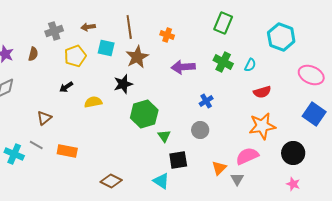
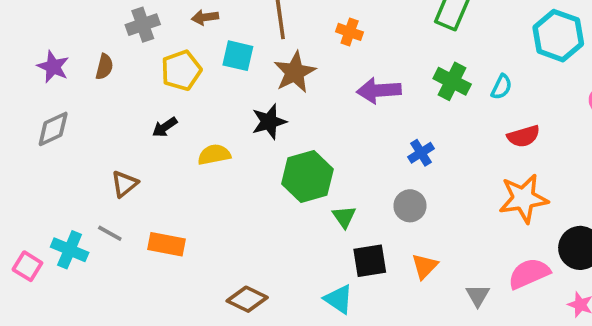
pink semicircle: (247, 156) -> (529, 274), moved
orange triangle: (219, 168) -> (425, 266), moved

